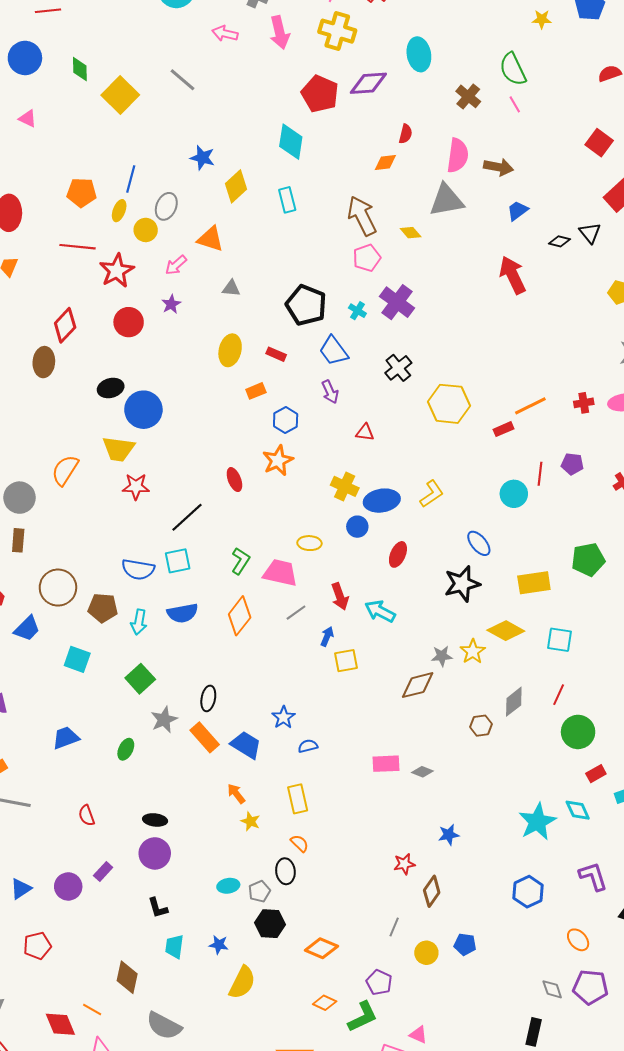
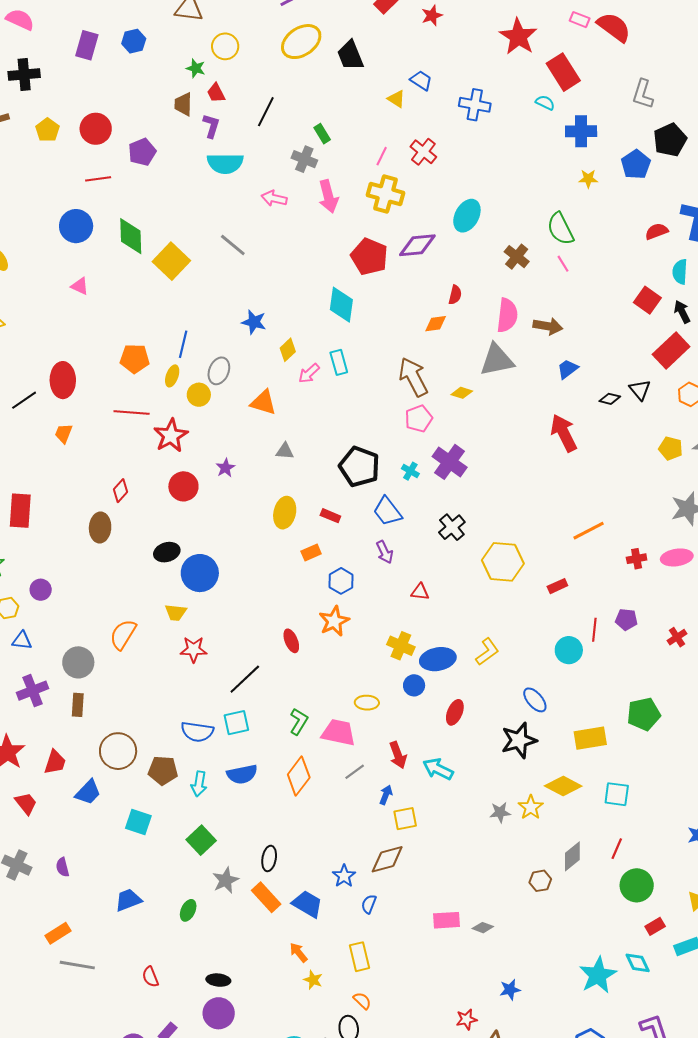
cyan ellipse: (419, 54) -> (467, 216), turned 40
green diamond: (80, 69) -> (131, 236), size x1.5
yellow diamond: (236, 186) -> (288, 350), size x0.7
yellow diamond: (411, 233) -> (462, 393), turned -30
pink arrow: (176, 265) -> (309, 373), moved
red diamond: (65, 325) -> (120, 491), size x0.7
orange line: (530, 406) -> (589, 531), moved
yellow trapezoid: (118, 449) -> (176, 612), size x0.7
brown diamond: (418, 685) -> (387, 859), moved
blue semicircle: (308, 746) -> (369, 904), turned -54

